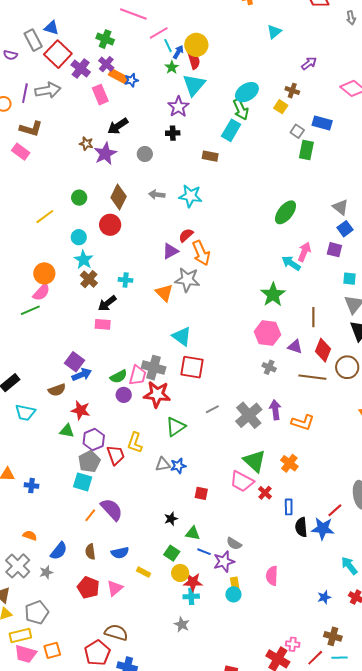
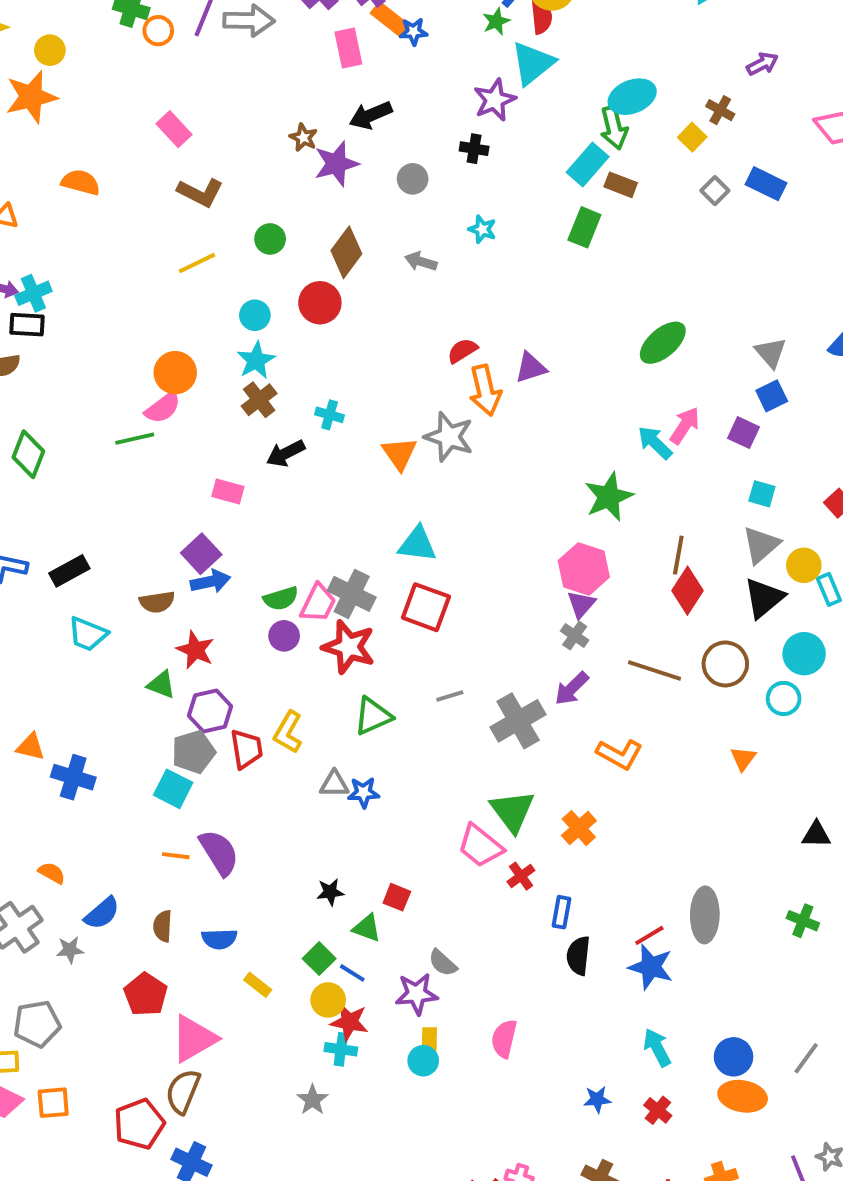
brown L-shape: (31, 129) -> (200, 192), moved
green rectangle: (306, 150) -> (584, 227), moved
brown rectangle: (210, 156) -> (621, 185), moved
cyan star: (190, 196) -> (482, 229), moved, size x0.6
purple triangle: (170, 251) -> (531, 368), moved
pink rectangle: (103, 324) -> (228, 491), moved
cyan triangle: (182, 336) -> (417, 544), turned -40
purple triangle: (295, 347) -> (581, 604), moved, turned 42
red diamond: (323, 350) -> (687, 591), moved
purple arrow: (275, 410) -> (572, 688), moved, turned -138
blue cross: (32, 486) -> (73, 777), size x1.5
red square: (201, 493) -> (397, 897), moved
orange line: (90, 515) -> (176, 856), turned 48
blue star: (323, 529) -> (651, 967), moved
blue line: (204, 552) -> (352, 973), moved
pink triangle: (115, 588) -> (194, 1039), moved, size x1.5
brown semicircle: (116, 632) -> (183, 1091), turned -95

